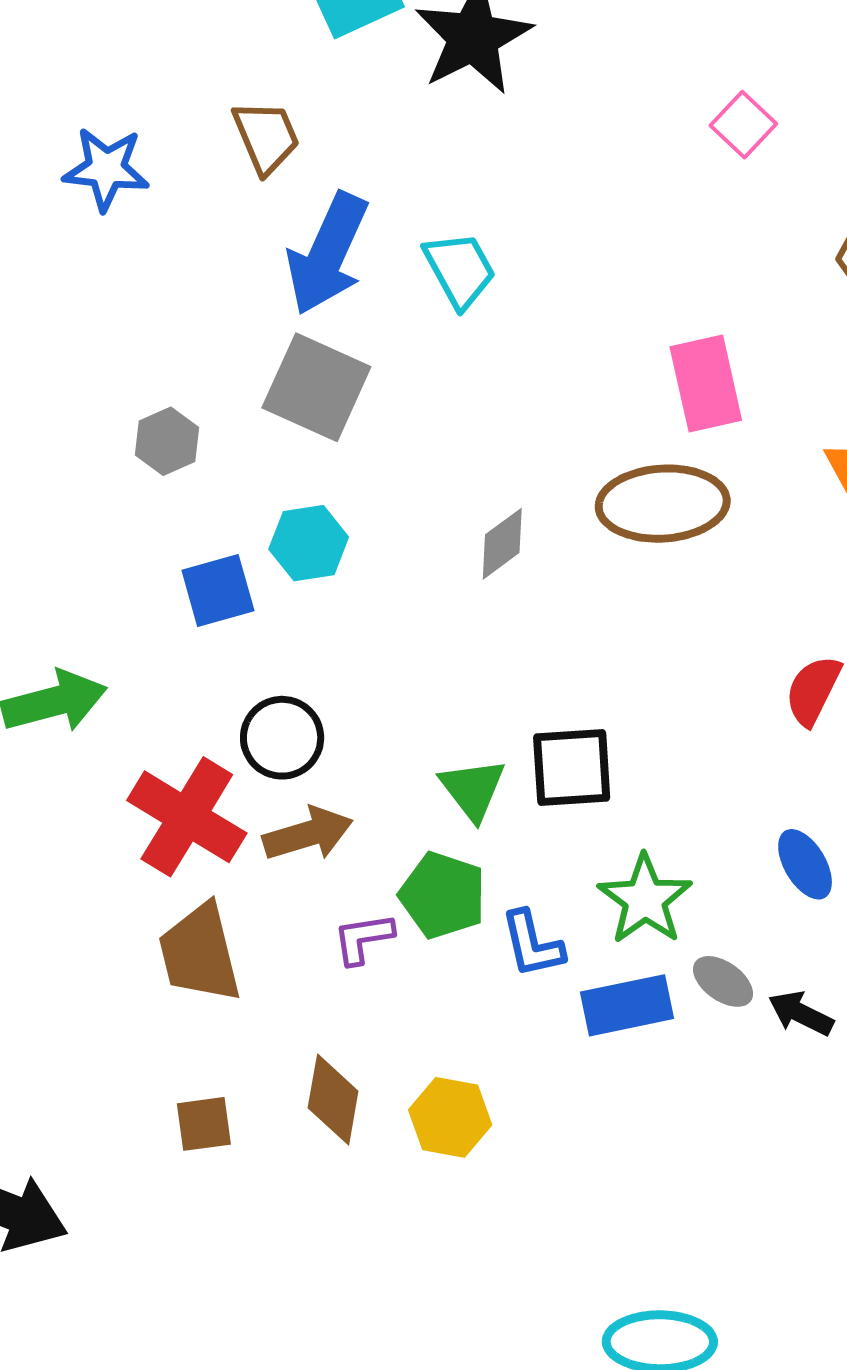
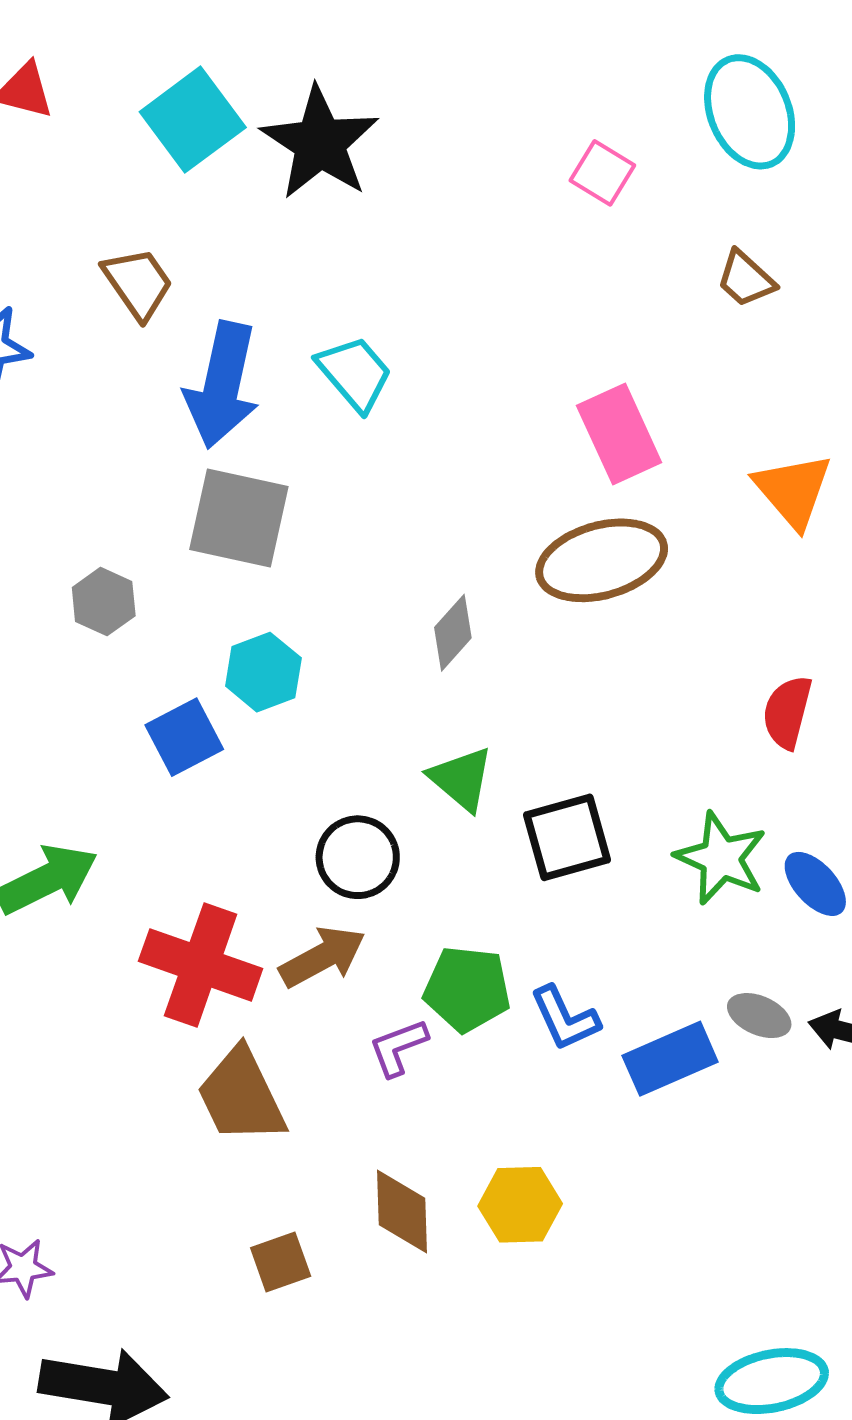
black circle: (282, 738) -> (358, 857), moved
green triangle: (473, 789) -> (461, 779), moved
green star: (645, 899) -> (721, 858), moved

